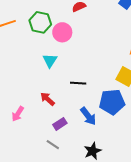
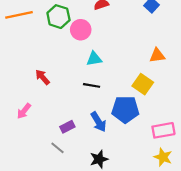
cyan triangle: (50, 61) -> (94, 59), moved, turned 42
red arrow: (47, 99) -> (43, 77), moved

